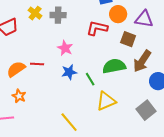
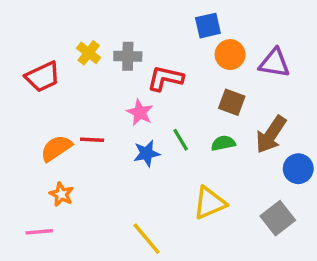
red L-shape: (97, 28) -> (165, 78), moved
brown square: (128, 39) -> (232, 102), moved
green semicircle: (114, 66) -> (223, 143), size x0.6
green line: (90, 79) -> (181, 140), moved

